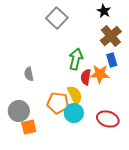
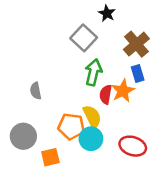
black star: (104, 11) -> (107, 13), moved
gray square: (57, 18) -> (84, 38), moved
orange star: (100, 74) -> (123, 91), turned -30
orange square: (29, 127) -> (50, 157), moved

